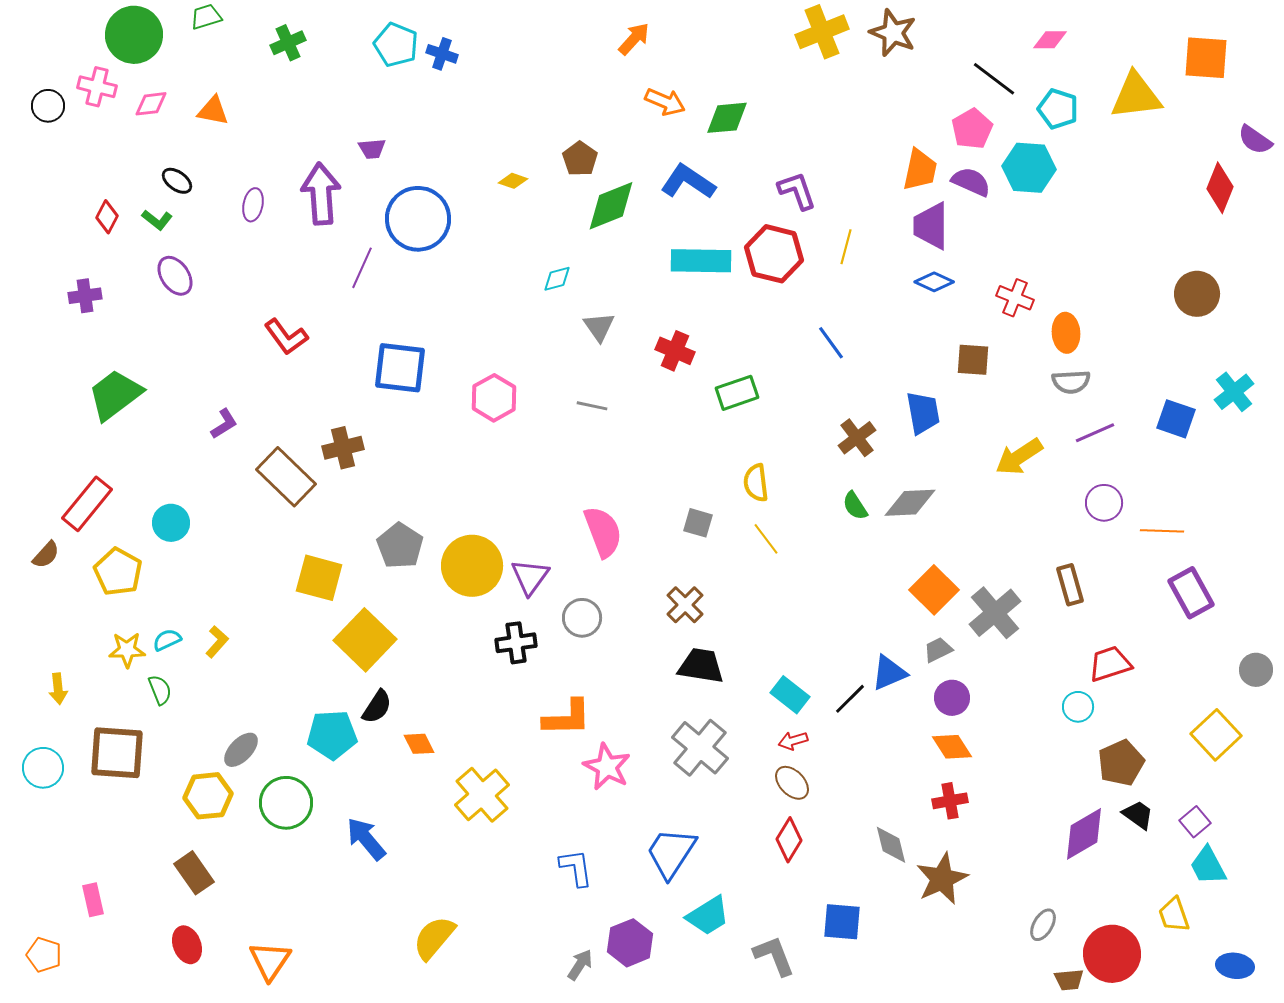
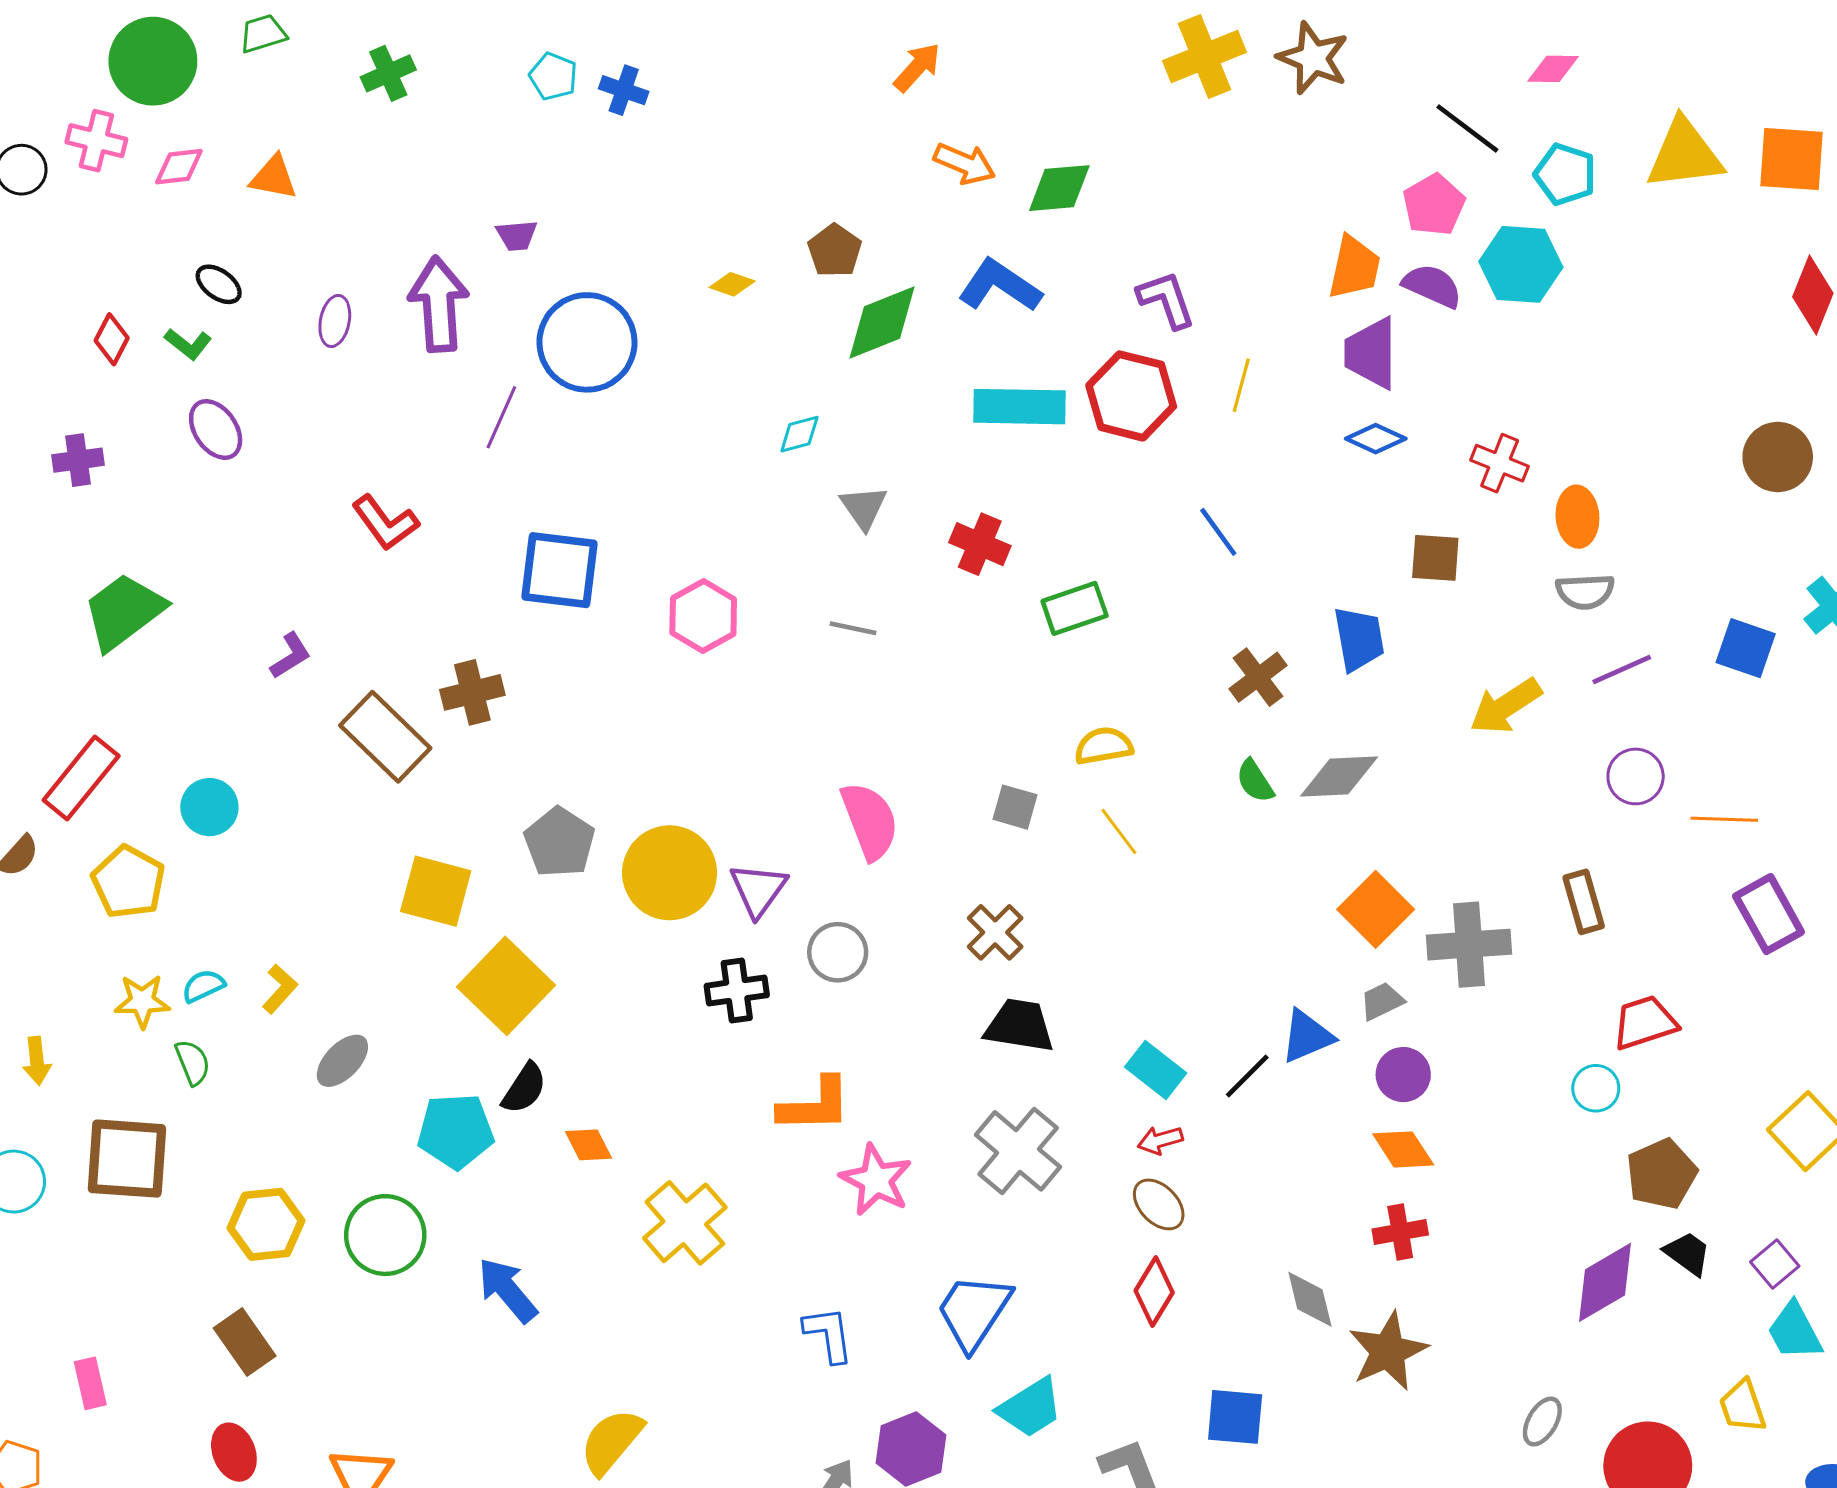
cyan pentagon: (396, 45) -> (553, 76), size x0.7
orange square: (1206, 58) -> (1791, 159), moved
yellow semicircle: (756, 483) -> (1104, 746), turned 87
gray cross: (995, 613) -> (1469, 945), turned 36
gray ellipse: (241, 750) -> (342, 1061), moved

